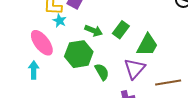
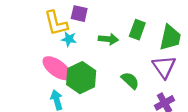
green hexagon: (79, 54) -> (81, 78), moved

